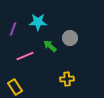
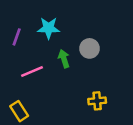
green arrow: (50, 46) -> (64, 59), turned 32
yellow cross: (67, 79) -> (97, 101), moved

